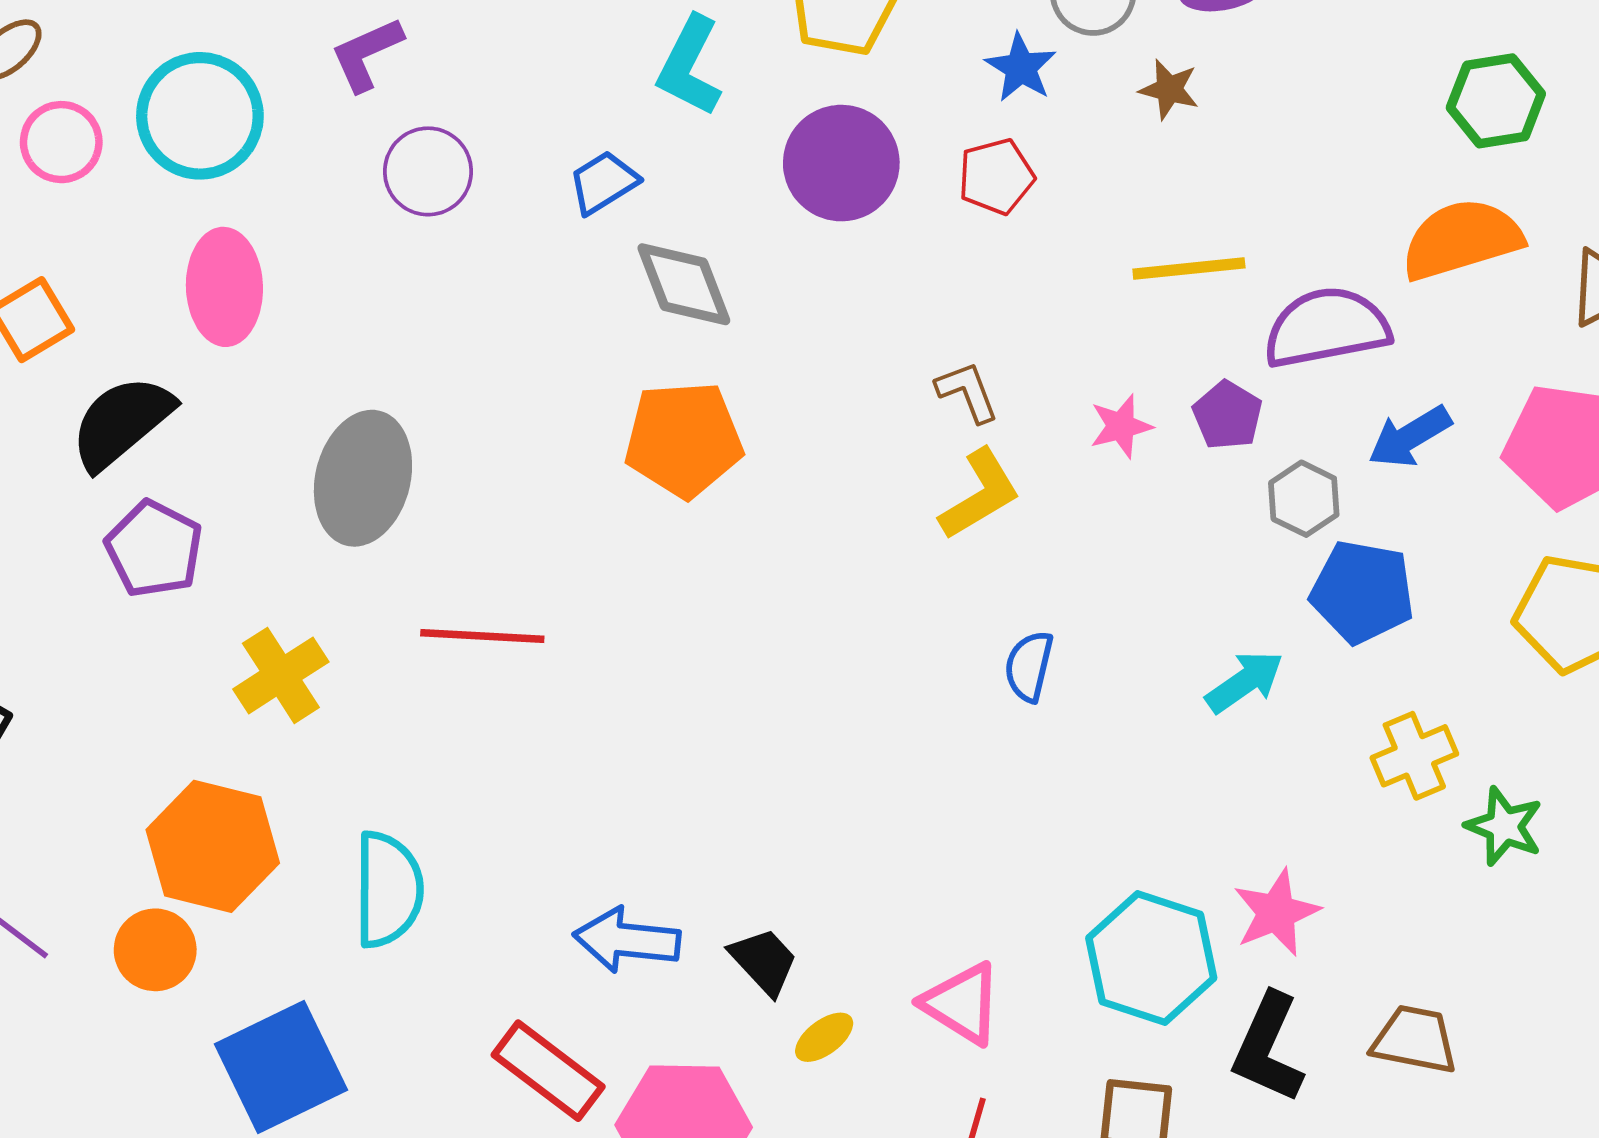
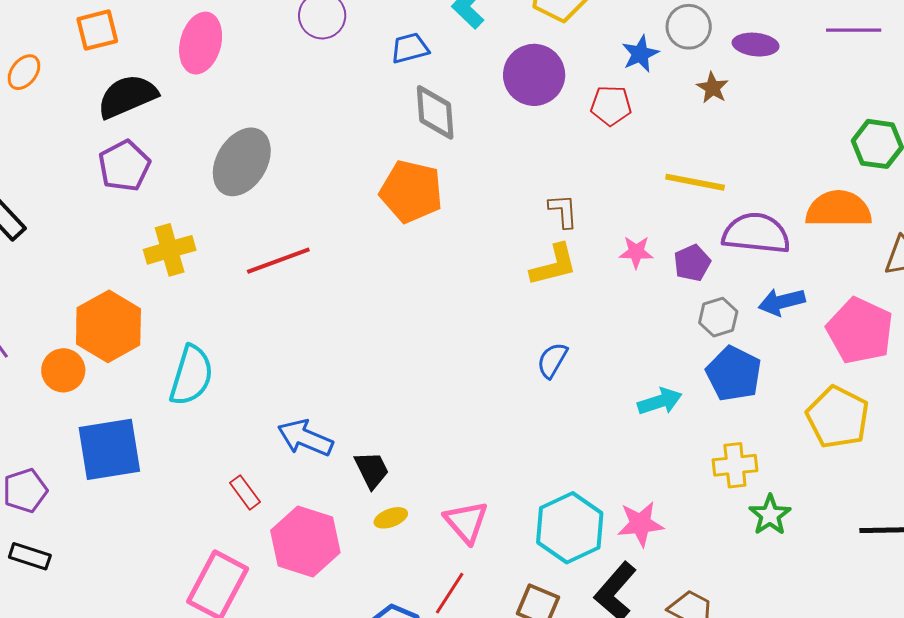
red line: (482, 636) -> (278, 261), turned -40
red rectangle: (548, 1071) -> (245, 492), size x0.6

